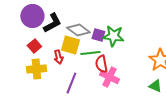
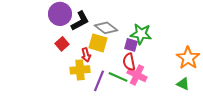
purple square: (98, 35) -> (131, 45), moved
green line: (90, 53) -> (118, 77), moved, turned 30
yellow cross: (36, 69) -> (80, 70), moved

